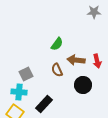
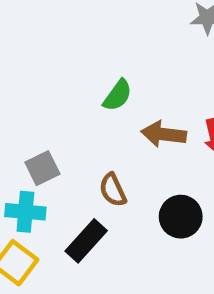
brown semicircle: (57, 70) -> (113, 190), moved
black circle: (83, 85) -> (181, 217), moved

